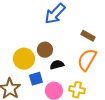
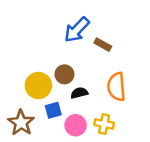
brown rectangle: (88, 36) -> (103, 45), moved
orange semicircle: (87, 60) -> (116, 87), turned -35

